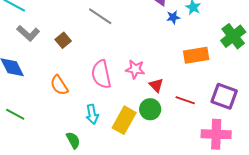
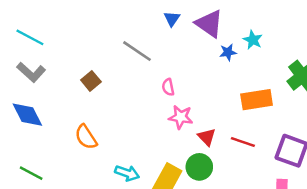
gray L-shape: (28, 33) -> (31, 72), moved
pink semicircle: (101, 74) -> (168, 87), moved, size x0.5
red line: (185, 100) -> (243, 142), moved
cyan arrow: (92, 114) -> (127, 173), turned -60

